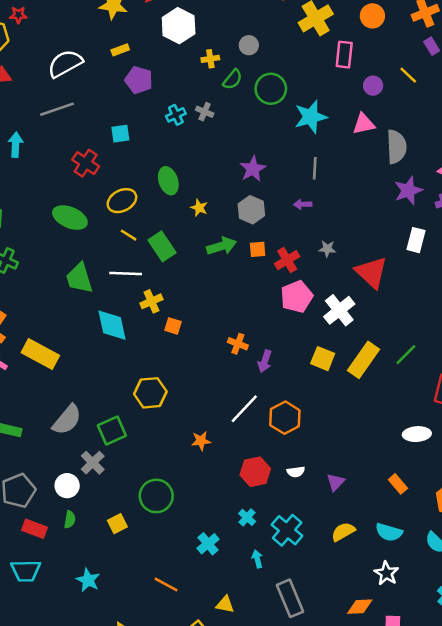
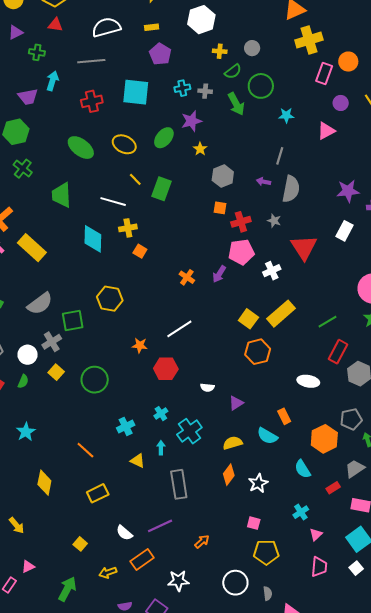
orange circle: (372, 16) -> (348, 62), moved
gray cross: (205, 112) -> (205, 91), turned -32
cyan star: (311, 117) -> (286, 115), size x0.6
pink triangle: (364, 124) -> (326, 131), turned -30
cyan square: (120, 134) -> (136, 92), size x1.8
gray semicircle: (396, 147) -> (291, 189), moved
red cross: (86, 163) -> (92, 101), moved, turned 30
purple star: (253, 169) -> (191, 121), moved
green ellipse: (168, 181) -> (164, 138), turned 45
yellow ellipse: (122, 201) -> (124, 144), turned 40
yellow star: (199, 208) -> (200, 149), moved
yellow line: (129, 235) -> (135, 179), moved
green rectangle: (162, 246) -> (161, 189), moved, turned 40
green arrow: (222, 246) -> (236, 104), moved, turned 65
green trapezoid: (79, 278) -> (62, 195), moved
white cross: (339, 310) -> (272, 271), size x0.7
green line: (406, 355) -> (328, 322), moved
yellow square: (323, 359) -> (248, 319), moved
purple arrow: (265, 361) -> (219, 274), moved
orange hexagon: (285, 418) -> (258, 352), moved
red hexagon: (255, 472) -> (166, 369), moved
yellow square: (117, 524) -> (56, 372), moved, turned -35
cyan semicircle: (389, 532) -> (267, 436), moved
yellow triangle: (225, 605) -> (138, 461), moved
orange diamond: (360, 607) -> (229, 475), moved, turned -65

